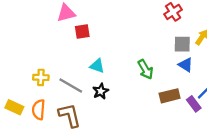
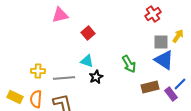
red square: (82, 31) -> (88, 33), moved, turned -32
blue triangle: (186, 65) -> (164, 60), size x1.5
gray line: (71, 85) -> (64, 78), turned -35
black star: (101, 91) -> (96, 77), moved

